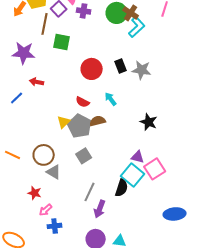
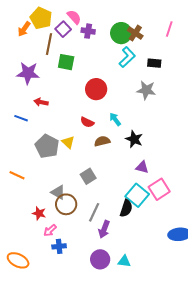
cyan L-shape: (137, 27) -> (127, 57), moved
black rectangle: (121, 66) -> (154, 63), moved, turned -64
blue line: (17, 98) -> (21, 118), turned 64
yellow triangle: (64, 122) -> (68, 142), turned -32
black star: (149, 122) -> (134, 139), moved
gray pentagon: (80, 126) -> (47, 146), moved
brown circle: (44, 155) -> (66, 204), moved
purple triangle: (138, 157) -> (142, 167), moved

